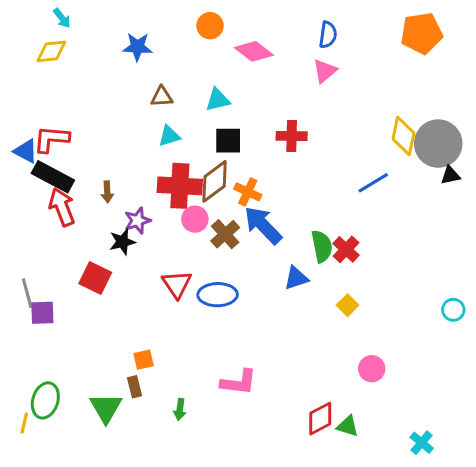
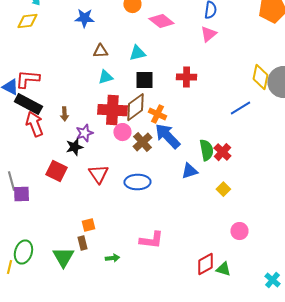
red triangle: (177, 284) -> (98, 174), moved
green arrow: (180, 409) -> (112, 258), turned -104

